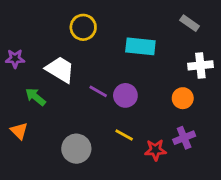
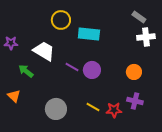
cyan rectangle: (140, 46) -> (89, 34), moved
white cross: (200, 65) -> (146, 37), moved
yellow line: (124, 135) -> (93, 107), moved
purple cross: (184, 138) -> (135, 101), turned 35

